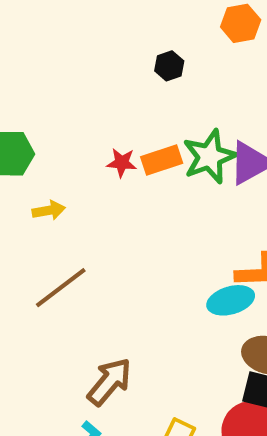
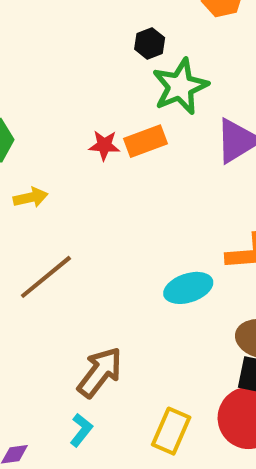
green star: (210, 157) -> (180, 86), moved
cyan ellipse: (231, 300) -> (188, 288), moved

